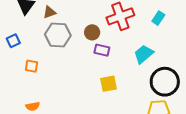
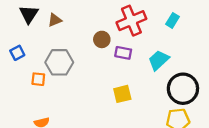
gray hexagon: (58, 35) -> (59, 62), moved
purple rectangle: (102, 50) -> (123, 53), moved

